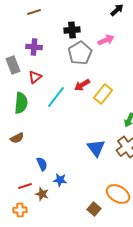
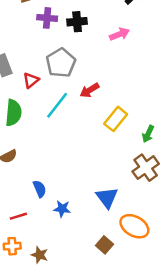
purple cross: (34, 47) -> (47, 18), moved
gray pentagon: (80, 53) -> (61, 63), moved
yellow rectangle: (103, 94) -> (116, 119), moved
blue triangle: (96, 148) -> (107, 198), moved
brown star: (42, 194) -> (40, 255), moved

